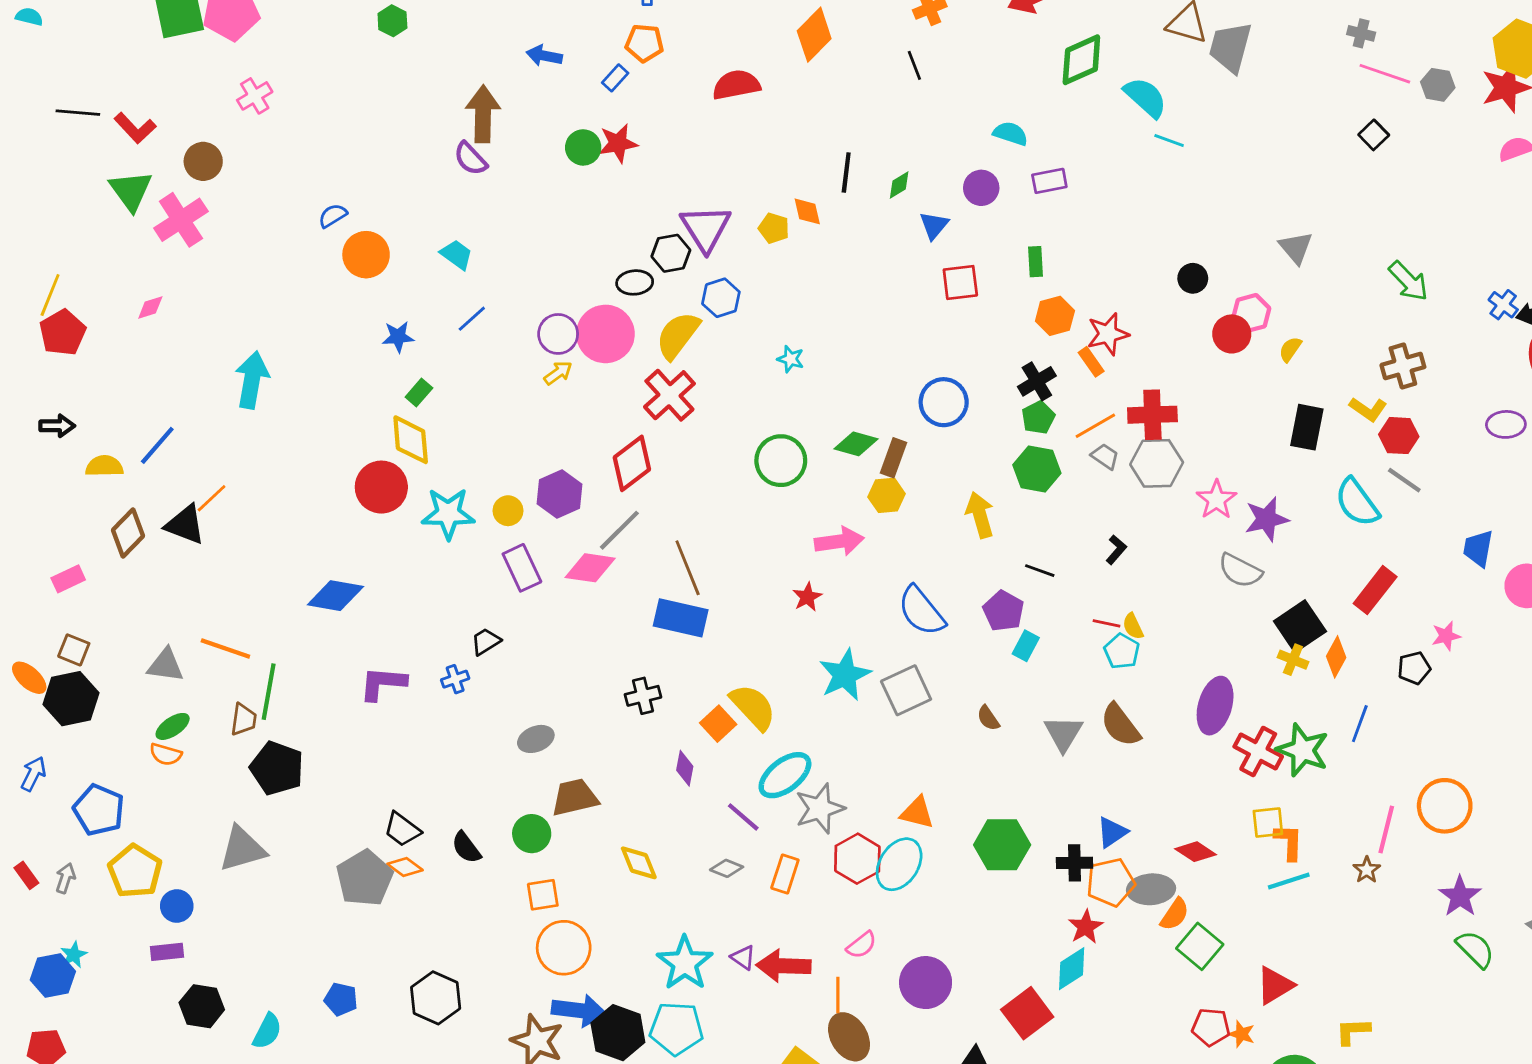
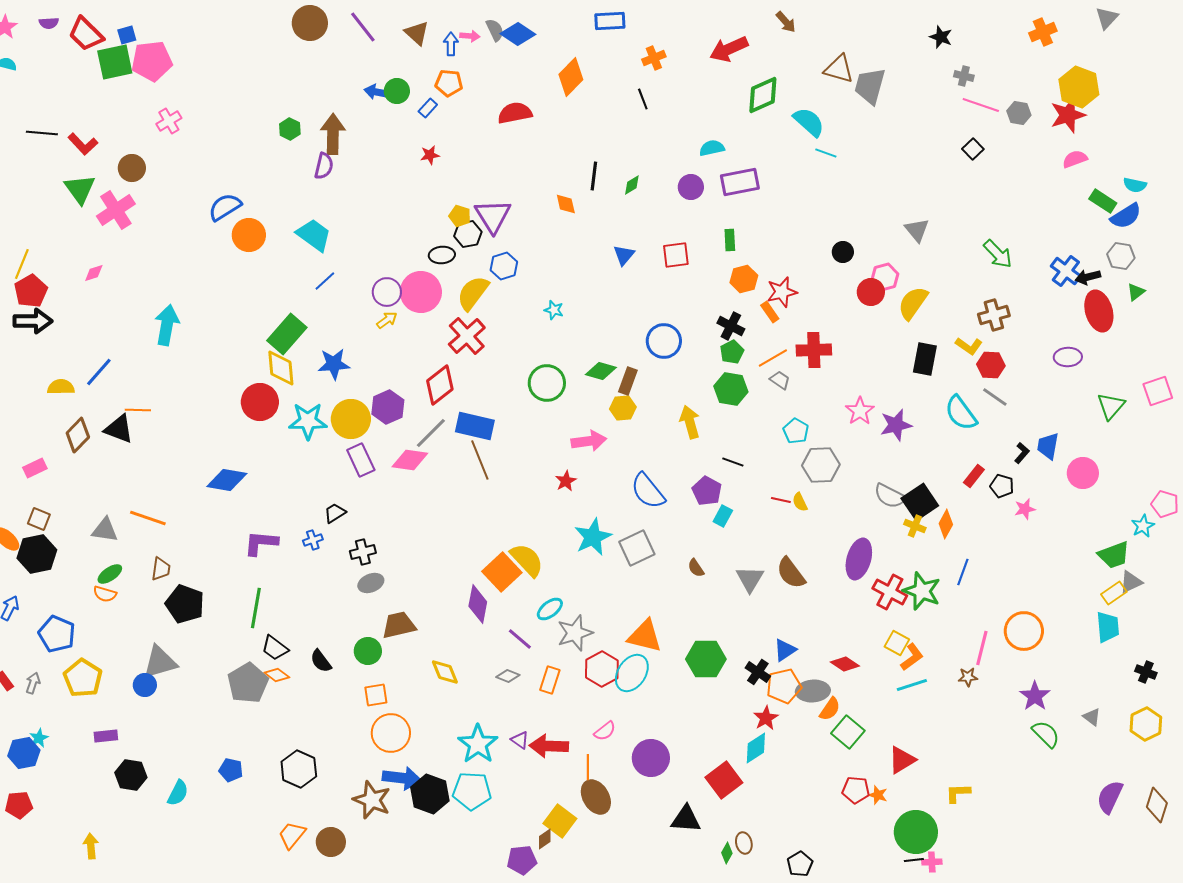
green hexagon: (392, 21) -> (290, 129), moved
cyan semicircle: (1010, 134) -> (712, 148), turned -30
red star: (618, 143) -> (430, 155), size x0.7
green circle: (583, 147) -> (397, 91), moved
purple semicircle: (470, 159) -> (324, 166), turned -124
purple rectangle: (1049, 181) -> (740, 182), size x1.5
blue semicircle: (333, 216) -> (225, 207), size x1.6
blue triangle: (934, 225) -> (624, 255), moved
yellow pentagon: (774, 228) -> (460, 216), moved
cyan trapezoid: (457, 255) -> (314, 235), size x1.5
blue cross: (1503, 305) -> (1066, 271), size x1.4
blue star: (398, 337) -> (334, 364), moved, size x1.4
yellow semicircle: (1290, 349) -> (913, 303), size x1.8
black cross: (1037, 381) -> (731, 326), turned -32
green rectangle: (419, 392) -> (287, 334), size x2.0
black arrow: (57, 426) -> (33, 321), moved, size x1.5
gray hexagon: (1157, 463) -> (821, 465), moved
orange line: (212, 498) -> (138, 410), turned 45
yellow circle: (508, 511) -> (351, 419), size x1.8
black L-shape: (1116, 550) -> (1022, 453), moved
gray semicircle: (1240, 571) -> (890, 496), moved
red rectangle: (1375, 590) -> (974, 476), size x0.7
blue rectangle: (681, 618) -> (475, 426), moved
cyan pentagon: (1122, 651) -> (796, 431), moved
black pentagon: (1414, 668) -> (1002, 486), moved, turned 30
green line: (269, 692) -> (256, 608), moved
black cross: (643, 696) -> (363, 552), moved
orange square: (718, 724) -> (502, 572), size x1.5
purple diamond: (685, 768) -> (478, 604), size x1.5
cyan ellipse: (785, 775) -> (550, 609), size x0.7
orange triangle: (917, 813) -> (645, 636), size x1.4
yellow square: (1268, 822) -> (897, 643), turned 35
orange L-shape: (1289, 842) -> (912, 657), turned 52
black cross: (1074, 863) -> (758, 672), turned 35
brown star: (1367, 870) -> (968, 677), turned 30
blue circle: (177, 906) -> (145, 685), moved

